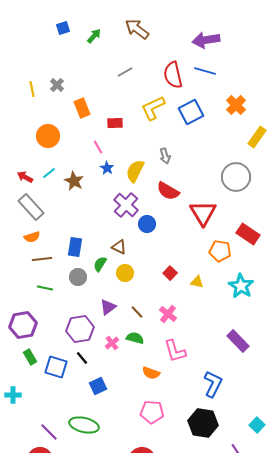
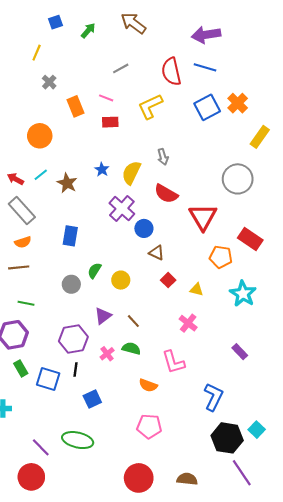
yellow line: (32, 89) -> (37, 53), moved, turned 35
blue square: (191, 112) -> (207, 107), moved
pink line: (98, 147) -> (106, 98), moved, turned -40
blue rectangle: (75, 247) -> (70, 236), moved
brown triangle: (119, 247) -> (157, 253), moved
brown line: (42, 259) -> (19, 267), moved
green line: (45, 288) -> (26, 303), moved
pink cross: (168, 314) -> (188, 323), moved
purple rectangle: (238, 341) -> (240, 352), size x0.7
black line: (82, 358) -> (76, 370), turned 48
black hexagon: (203, 423) -> (227, 438), moved
cyan square: (257, 425) -> (257, 430), moved

